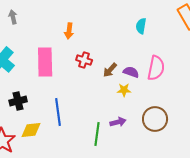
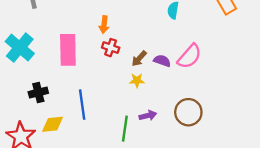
orange arrow: (69, 31) -> (104, 25), moved
pink semicircle: (156, 68) -> (189, 56), turned 30
yellow star: (124, 90) -> (137, 80), moved

